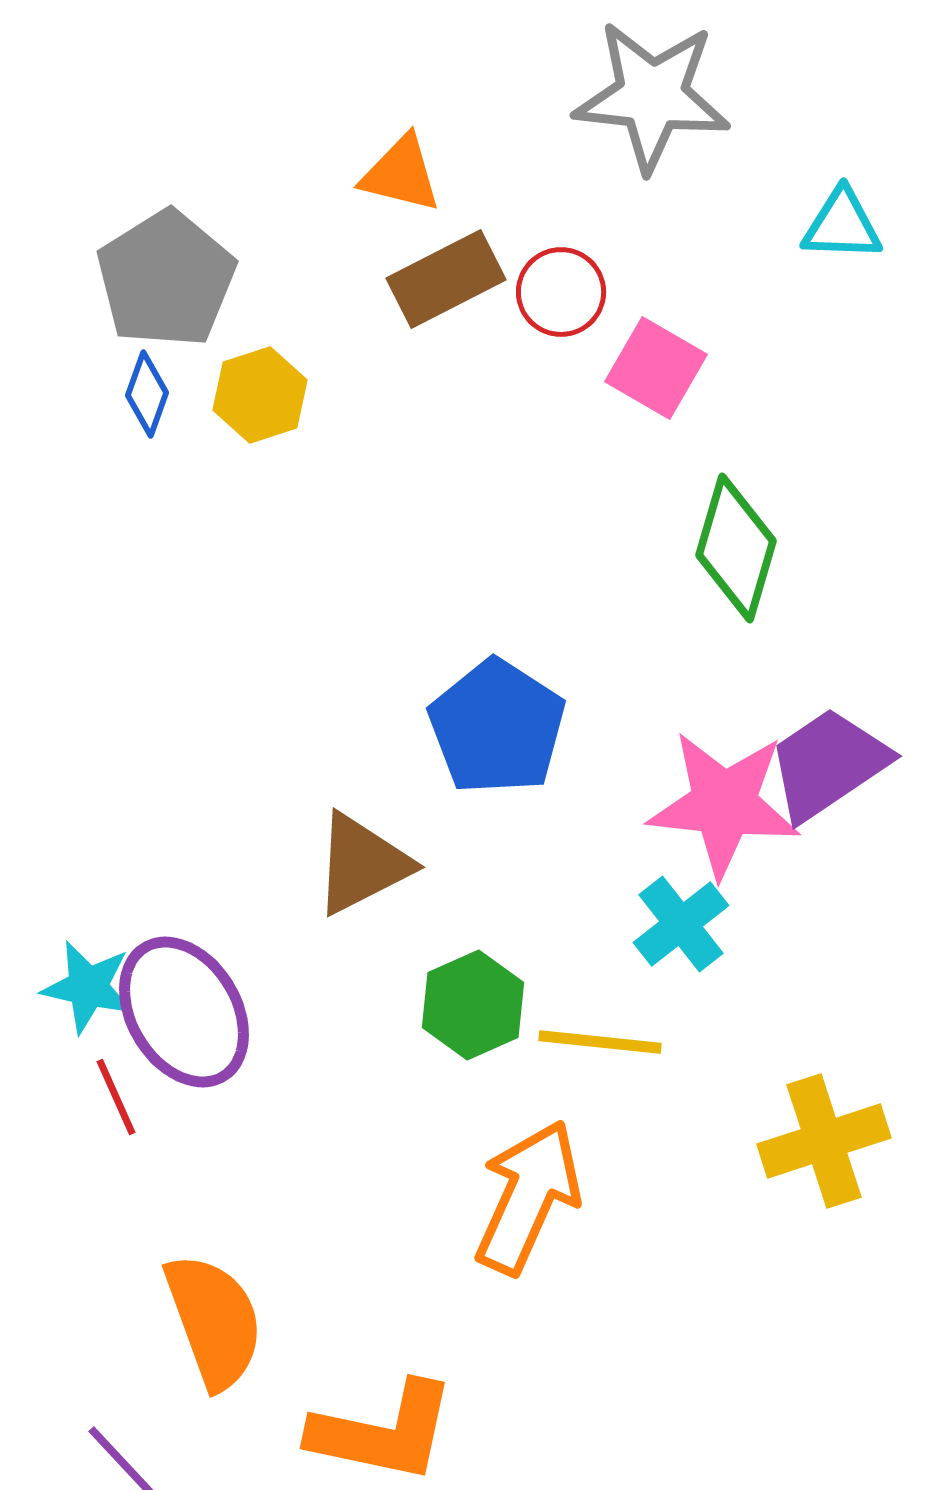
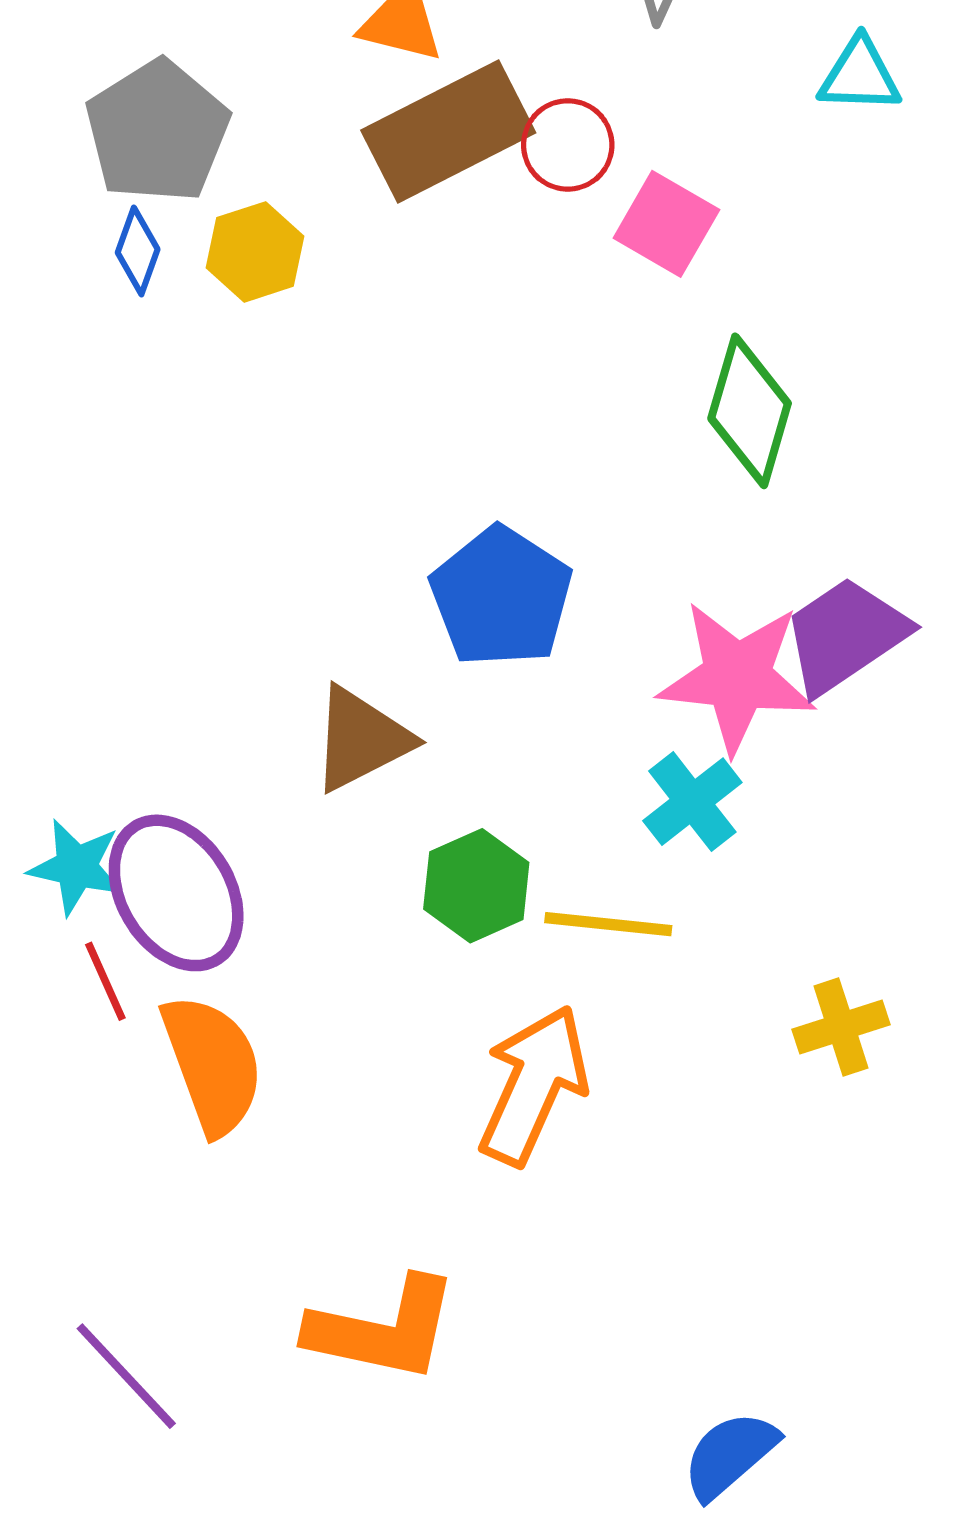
brown rectangle: (446, 279) -> (448, 131), size x1.4
yellow cross: (824, 1141) -> (841, 1027), size x0.7
orange semicircle: (214, 1321) -> (212, 1064), moved

